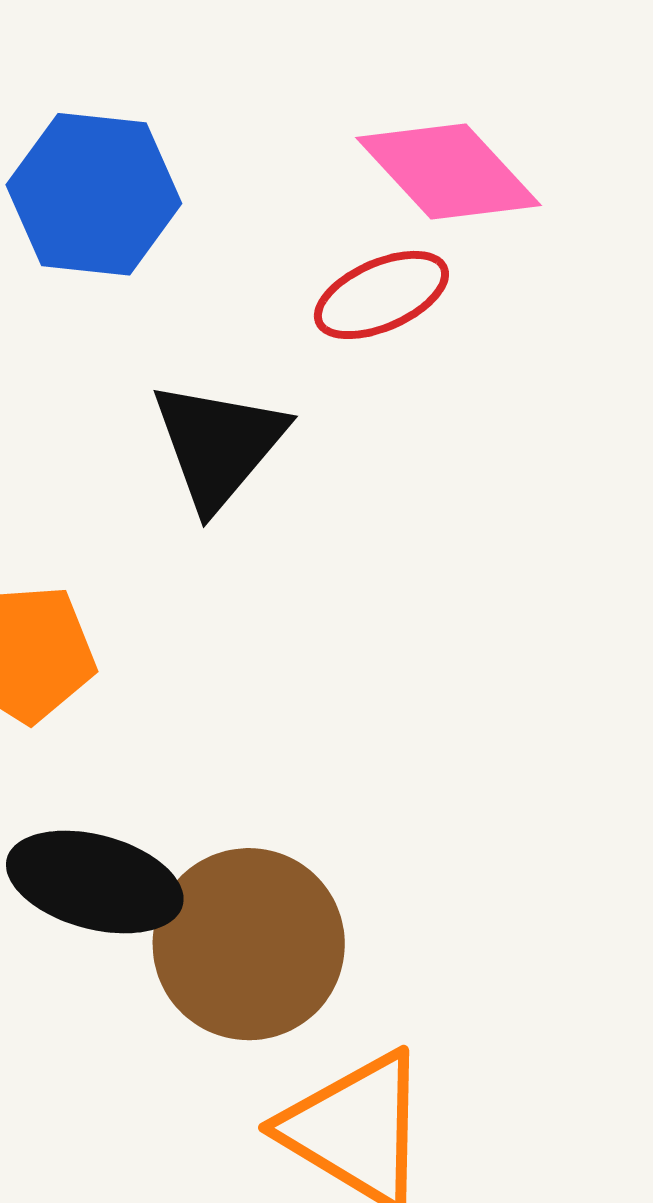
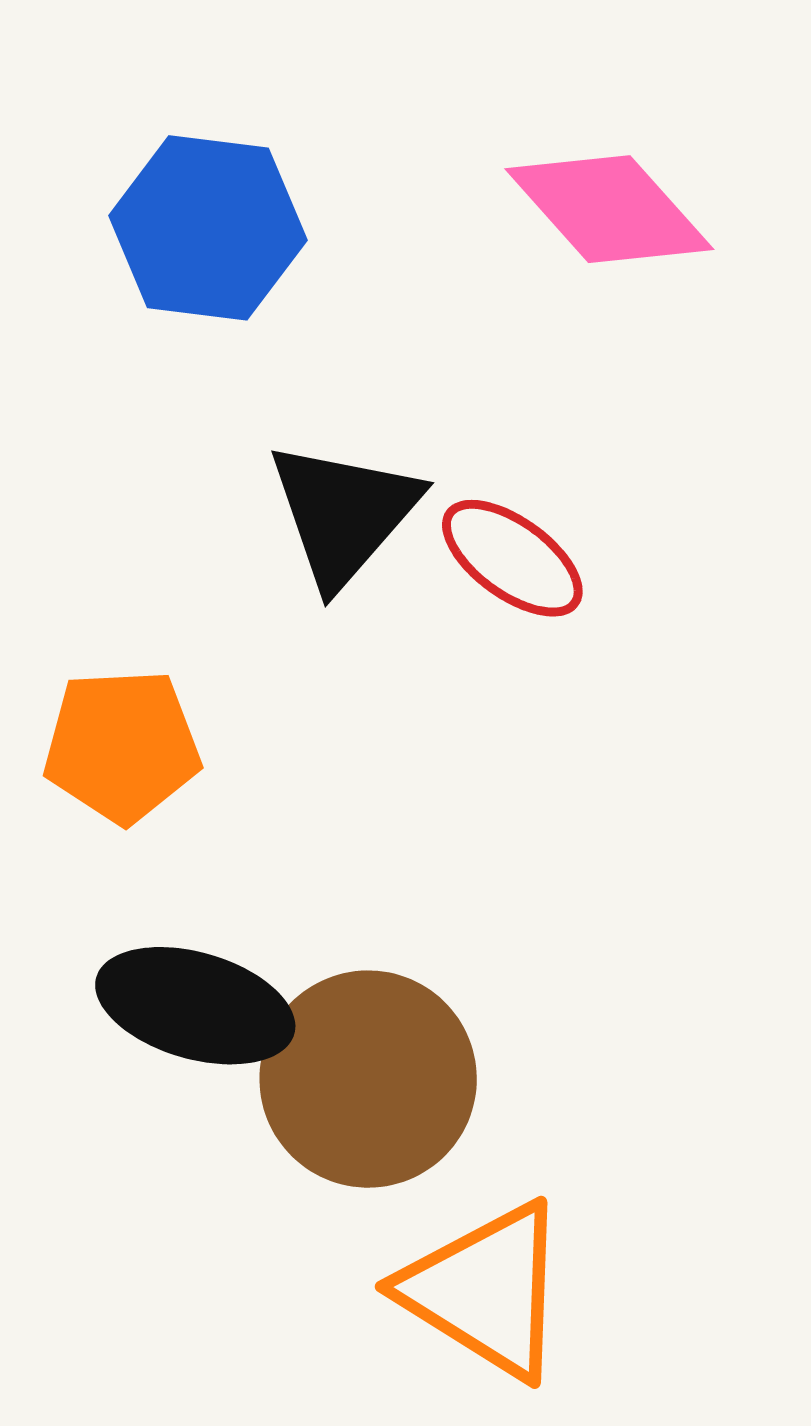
red ellipse: (381, 295) -> (512, 558), moved, turned 59

